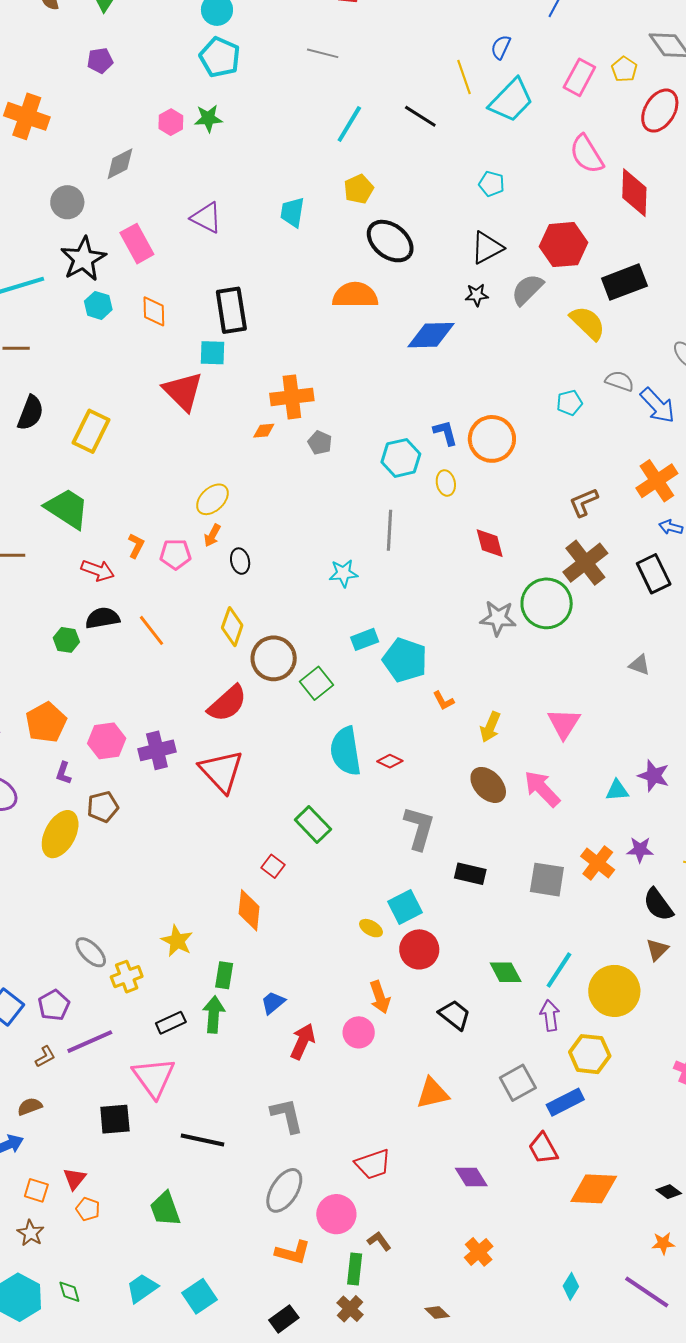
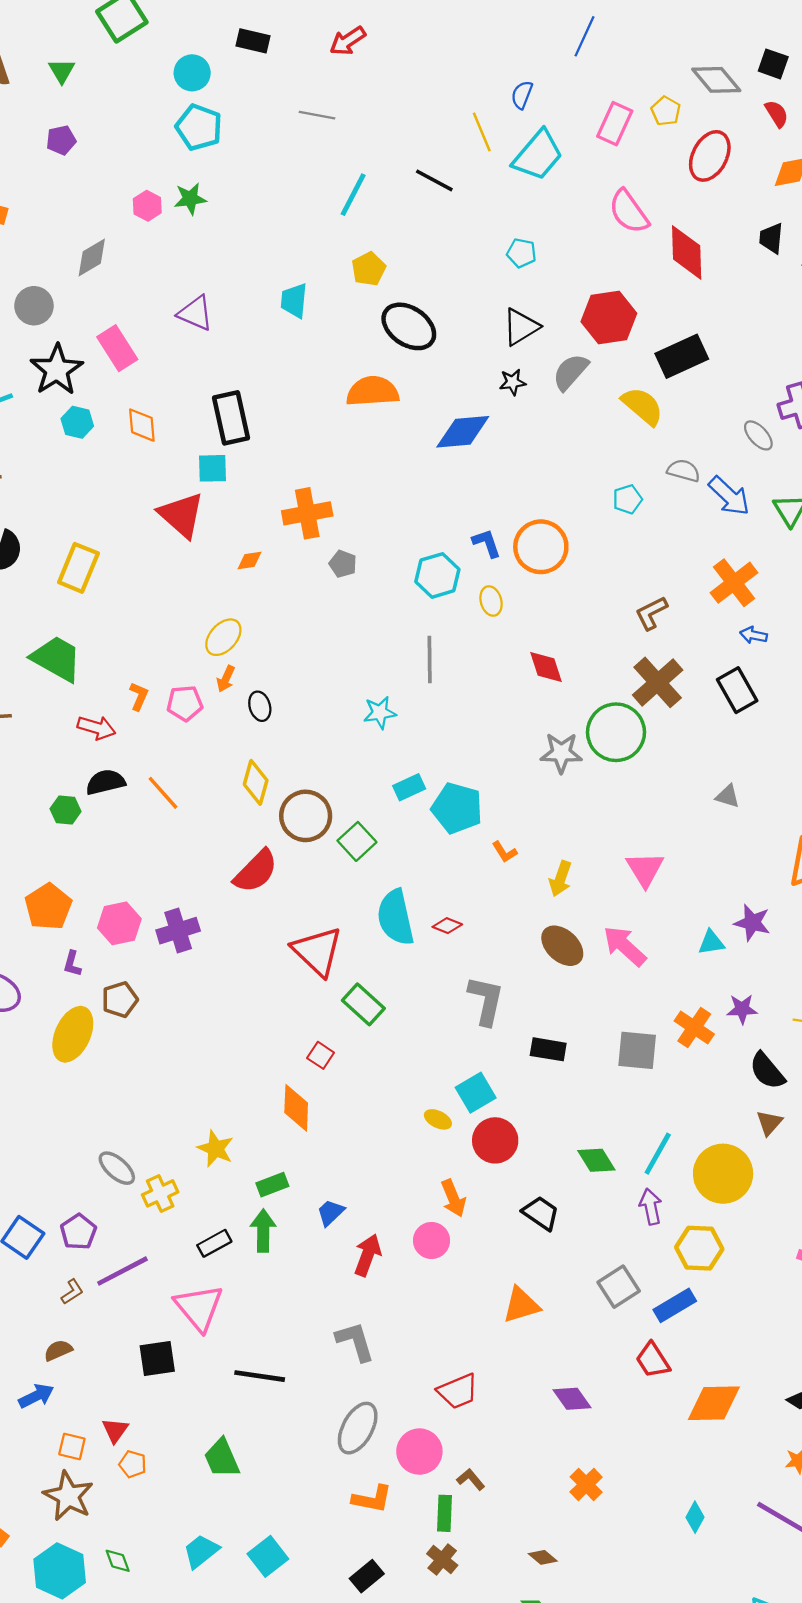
orange diamond: (264, 431) -> (249, 560), moved
red triangle: (221, 771) -> (317, 951), moved
green rectangle: (224, 975) -> (272, 1185), turned 64
brown star: (31, 1233) -> (68, 1496), size x1.6

